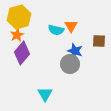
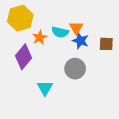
orange star: (17, 35) -> (40, 37), moved
blue star: (75, 51) -> (80, 41), moved
cyan triangle: (45, 94) -> (45, 88), moved

